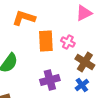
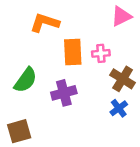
pink cross: (68, 42) -> (101, 53), turned -32
purple cross: (50, 80) -> (64, 93), moved

